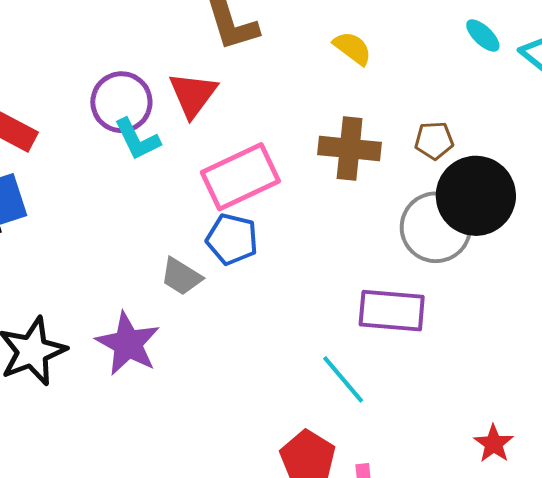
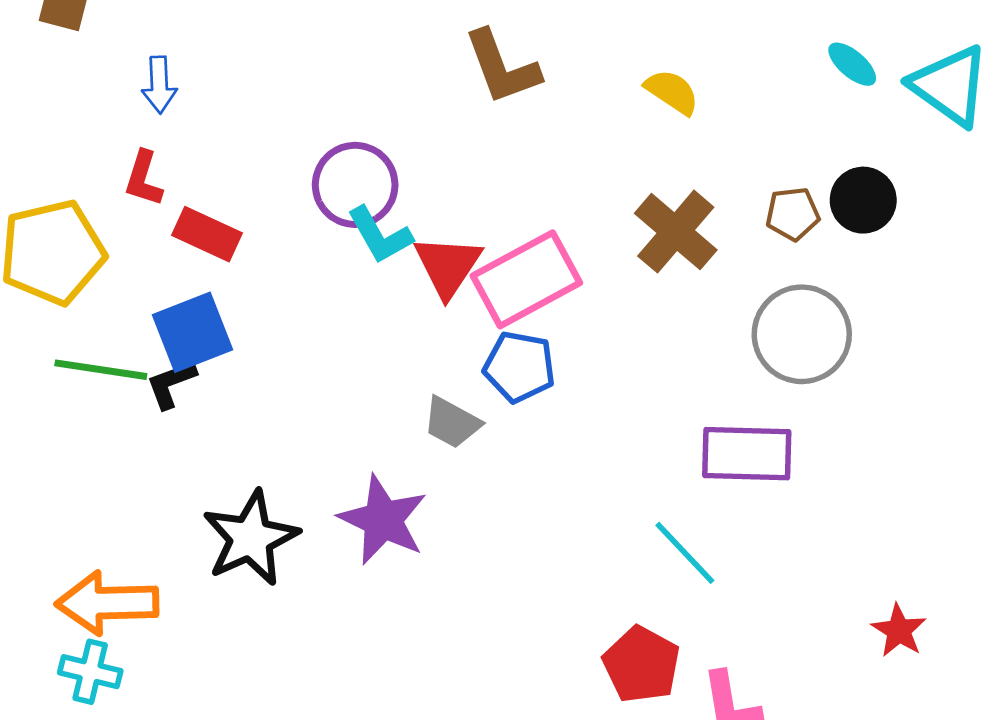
red triangle: (193, 95) -> (448, 266), moved
brown cross: (350, 148) -> (676, 232), turned 38
black circle: (476, 196) -> (863, 200), moved, size x0.6

